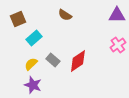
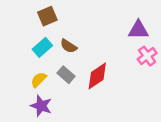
brown semicircle: (65, 15) -> (69, 46), moved
purple triangle: (117, 15) -> (138, 30), moved
brown square: (18, 19) -> (47, 16), moved

